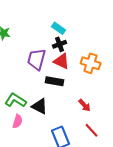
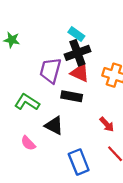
black cross: (60, 44) -> (77, 53), size x1.5
green L-shape: (16, 100) -> (27, 102), moved
pink semicircle: (18, 121) -> (28, 143), turned 120

